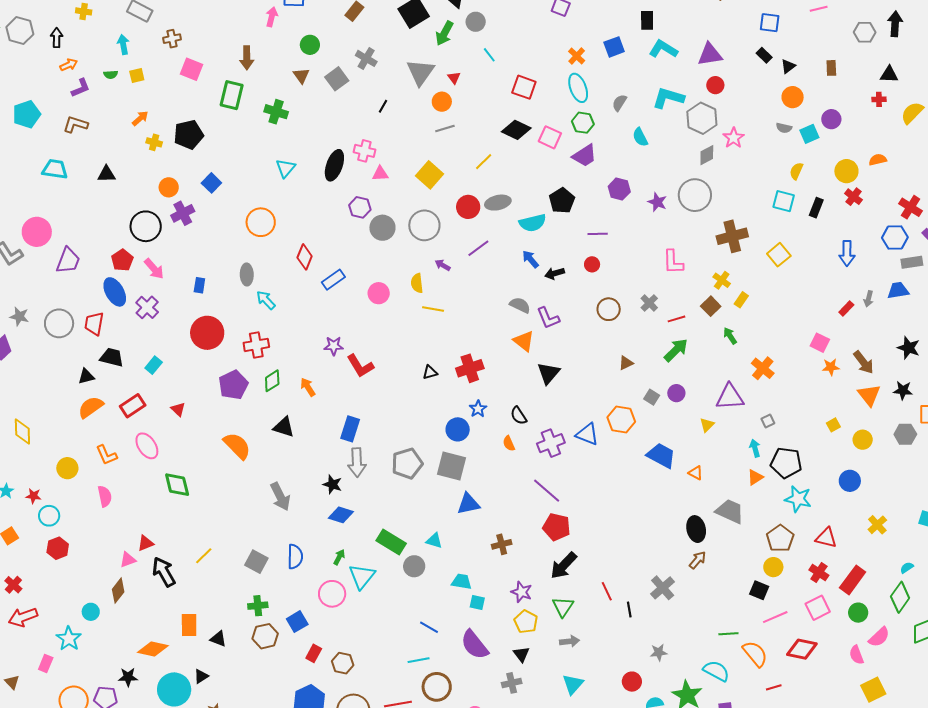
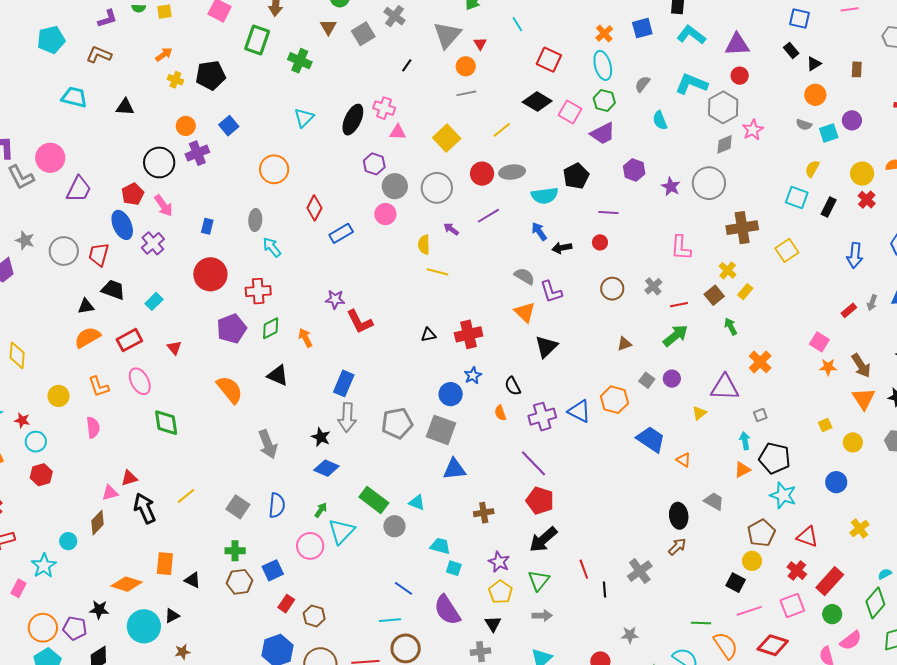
pink circle: (379, 293) -> (385, 214), moved
gray trapezoid: (730, 511) -> (714, 501), size x0.7

